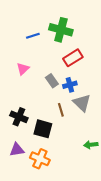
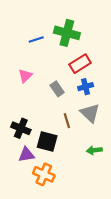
blue cross: (70, 85) -> (86, 87), moved
green arrow: (91, 145) -> (94, 150), moved
purple triangle: (17, 150) -> (26, 155), moved

